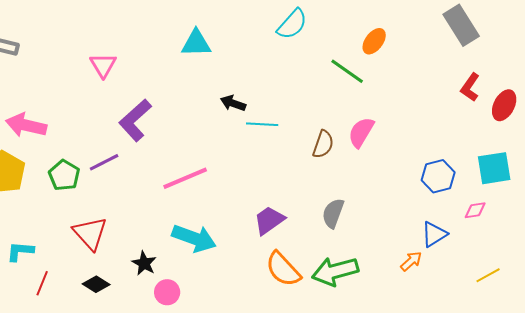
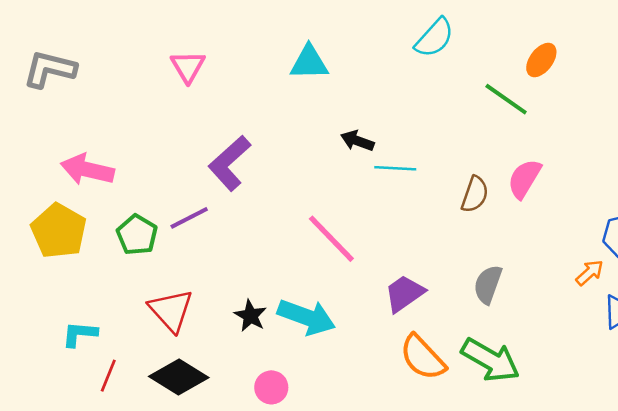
pink triangle: (103, 65) -> (188, 67), moved
pink line: (185, 178) -> (331, 239), moved, turned 69
orange arrow: (411, 261) -> (590, 273), moved
black star: (144, 263) -> (250, 316), moved
green arrow: (335, 271) -> (490, 360), turned -135
black diamond: (96, 284) -> (179, 377), size x1.6

